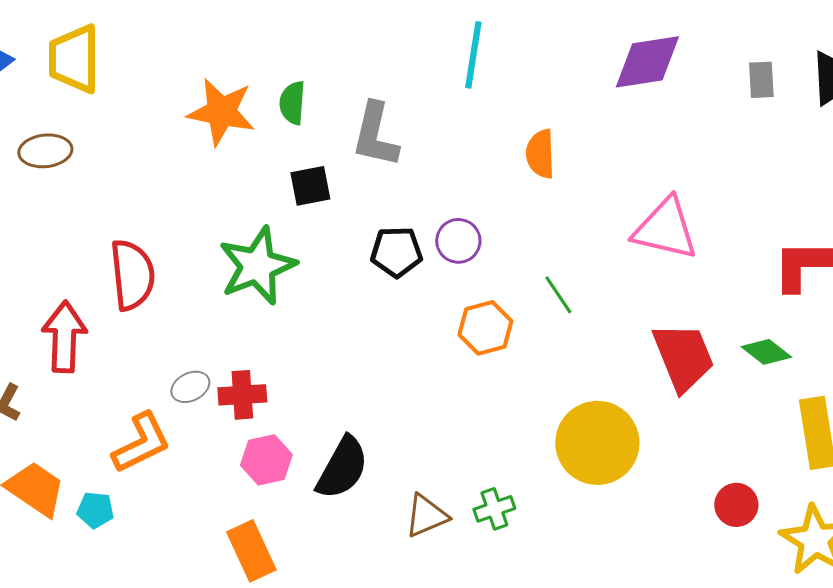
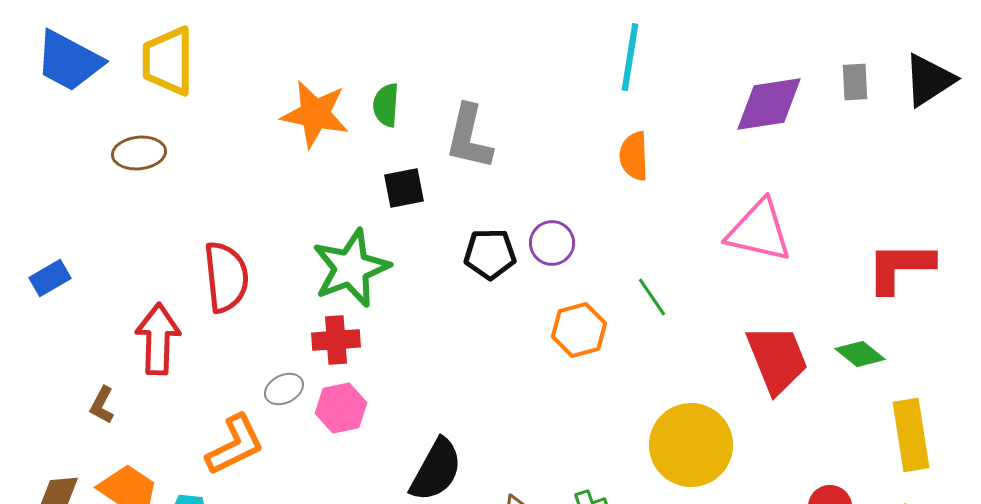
cyan line: (473, 55) -> (630, 57), moved
purple diamond: (647, 62) -> (769, 104), moved
red cross: (242, 395) -> (336, 340), moved
pink hexagon: (266, 460) -> (341, 408), moved

